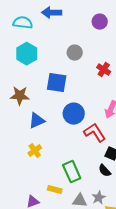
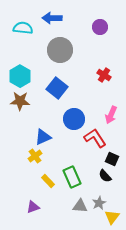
gray circle: (75, 53) -> (60, 50), moved, size x1.6
cyan hexagon: (27, 54) -> (20, 76), moved
blue square: (57, 83) -> (57, 88), turned 30
blue triangle: (37, 121) -> (43, 137), moved
yellow rectangle: (55, 190) -> (48, 181), moved, turned 32

